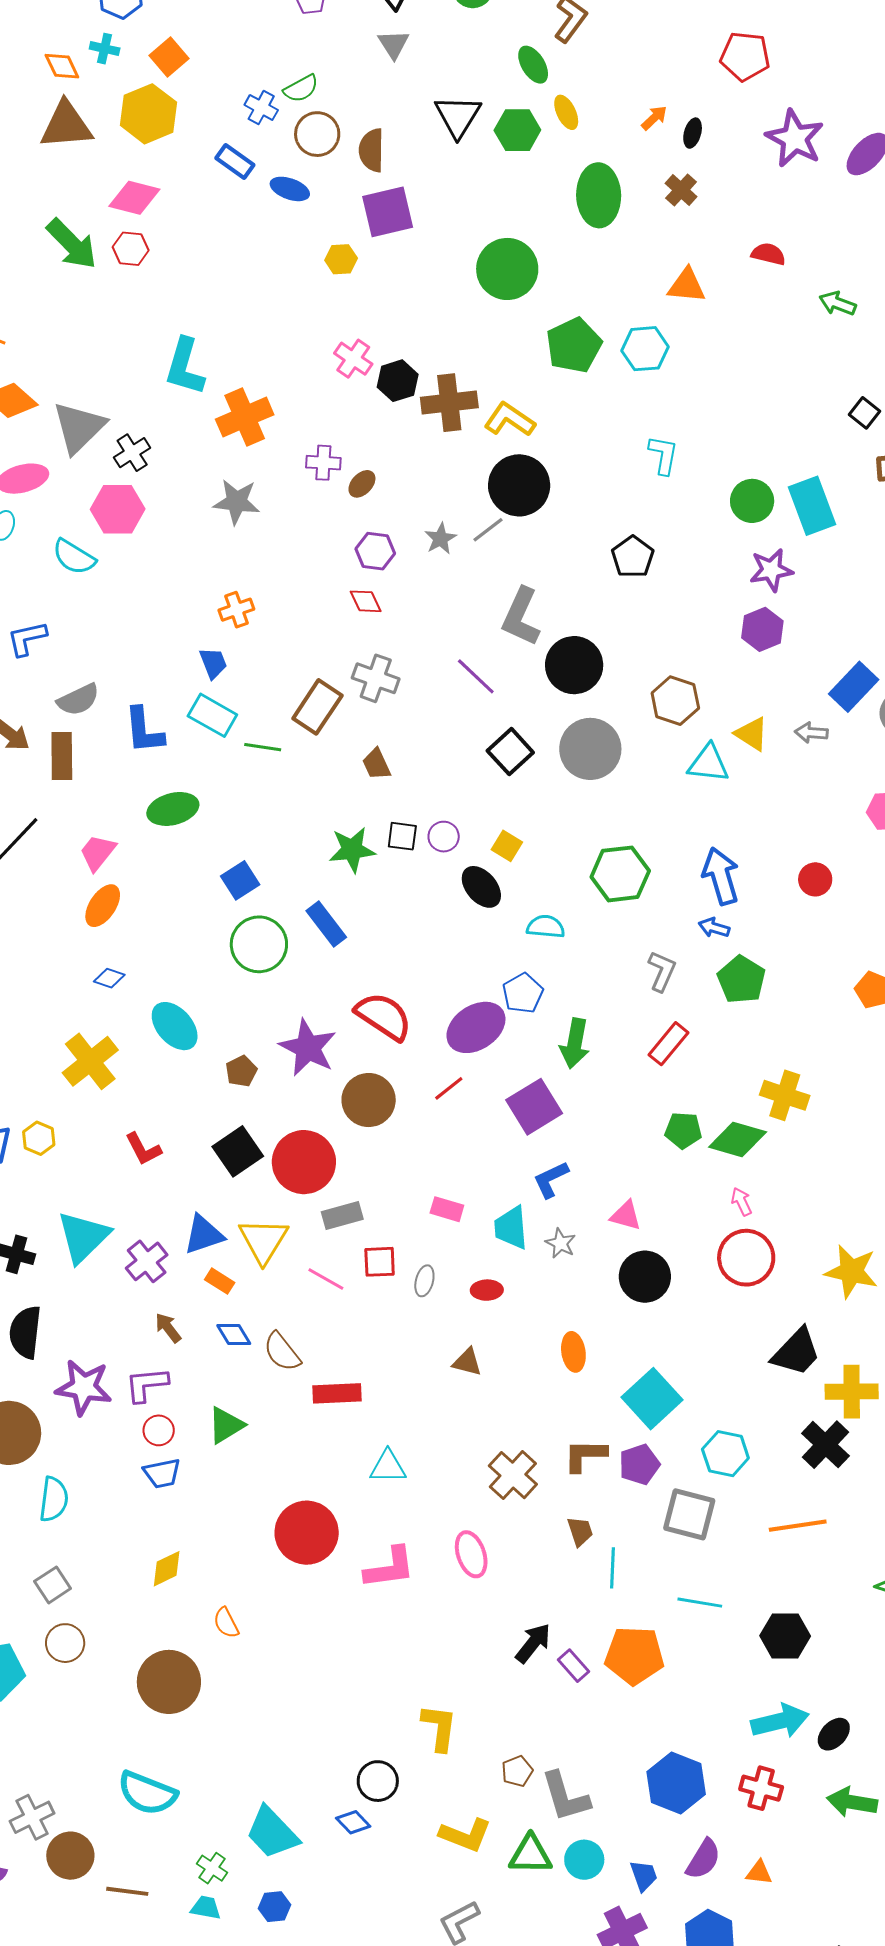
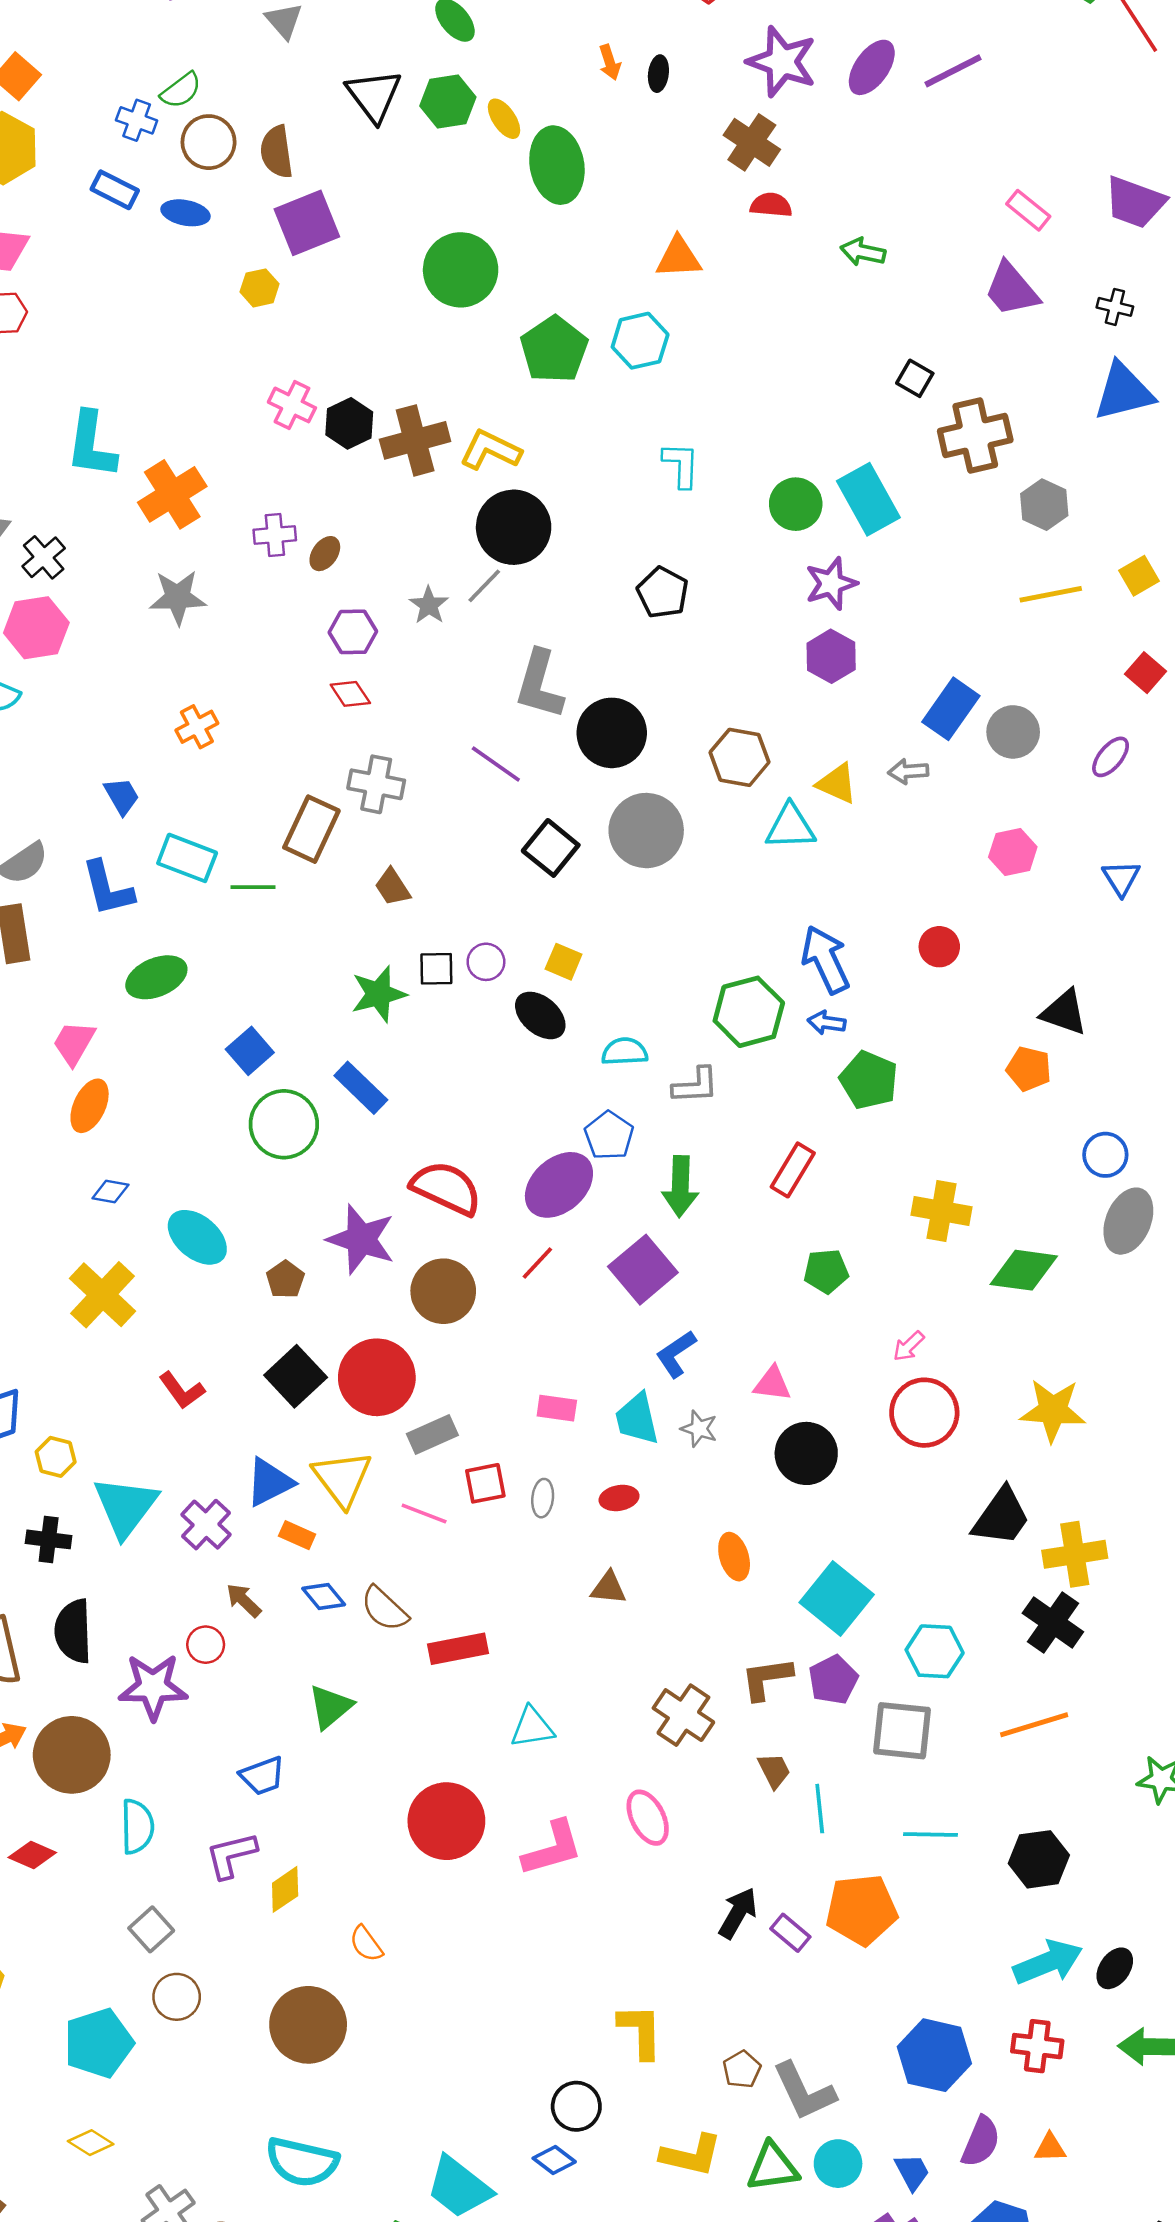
yellow ellipse: (566, 112) -> (504, 119), moved
orange arrow: (654, 118) -> (610, 62), turned 124
brown cross: (681, 190) -> (752, 142), moved, size x1.4
blue trapezoid: (213, 663) -> (122, 796), moved
green hexagon: (620, 874) -> (749, 1012), moved
gray L-shape: (662, 971) -> (696, 1086), moved, turned 72
yellow hexagon: (39, 1138) -> (56, 1457), moved
green diamond: (738, 1140) -> (1024, 1270), moved
pink arrow: (742, 1202) -> (909, 1346), turned -100
purple L-shape: (147, 1384) -> (231, 1855), moved
red circle: (159, 1430) -> (206, 1645), moved

